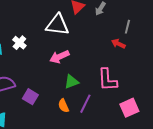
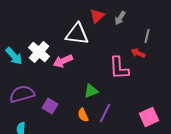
white cross: (19, 43) -> (39, 52), size x1.5
pink arrow: (59, 57) -> (63, 61), moved
pink L-shape: (107, 80) -> (119, 68), moved

